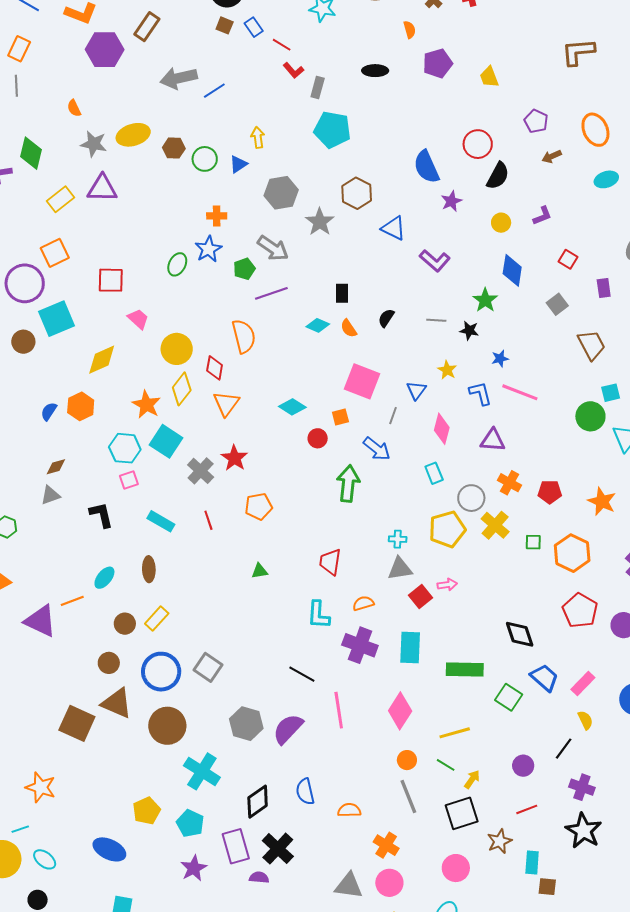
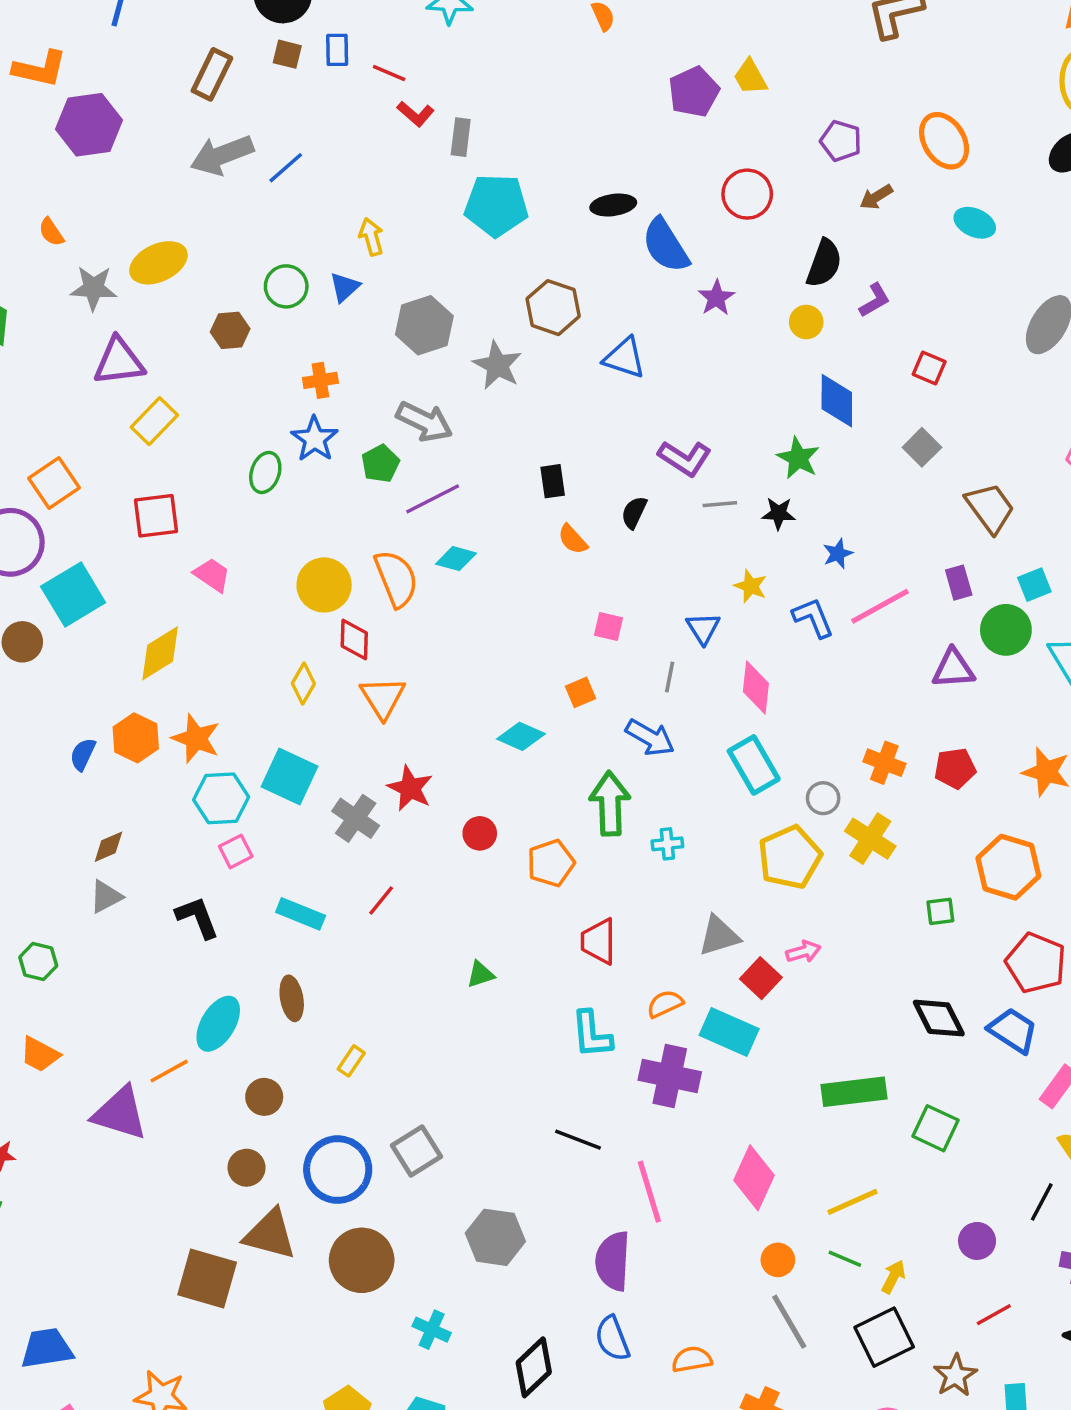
brown rectangle: (147, 27) -> (212, 74), moved
blue rectangle: (254, 27) -> (337, 50), turned 42
purple pentagon: (438, 63) -> (694, 92), moved
black ellipse: (375, 71) -> (613, 205), moved
brown hexagon: (174, 148) -> (230, 330), moved
black semicircle: (498, 176) -> (824, 263), moved
cyan ellipse: (606, 179) -> (975, 223), turned 50
yellow rectangle: (61, 199) -> (154, 421), moved
purple L-shape: (435, 261) -> (685, 458), moved
purple rectangle: (604, 288) -> (959, 583), moved
cyan diamond: (318, 325) -> (456, 559), moved
yellow circle: (177, 349) -> (324, 585), moved
pink square: (362, 381) -> (609, 626), size x0.5
yellow diamond: (182, 389) -> (303, 683), size x0.7
pink line: (520, 392) -> (880, 606), turned -42
orange star: (146, 405) -> (196, 739), moved
cyan diamond: (292, 407) -> (521, 736), moved
red circle: (318, 438) -> (480, 833), moved
purple triangle: (493, 440) -> (953, 669), moved
cyan rectangle: (434, 473) -> (754, 765), size x1.5
gray circle: (471, 498) -> (823, 798), size x0.7
orange pentagon: (259, 506) -> (551, 863), moved
red line: (208, 520) -> (381, 900), turned 66
cyan cross: (398, 539) -> (667, 844), moved
green square: (533, 542) -> (940, 911), moved
cyan ellipse: (104, 578) -> (218, 1024), size x1.4
yellow rectangle: (157, 619) -> (351, 1061), moved, size x0.7
cyan rectangle: (410, 648) -> (729, 1032), moved, turned -60
gray square: (208, 667) -> (416, 1151), turned 32
blue trapezoid: (544, 678) -> (1013, 1030), moved
purple semicircle: (288, 729) -> (613, 1261), moved, turned -32
cyan cross: (202, 771) -> (432, 1330), size x0.6

